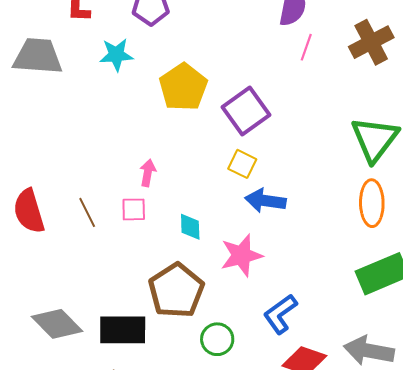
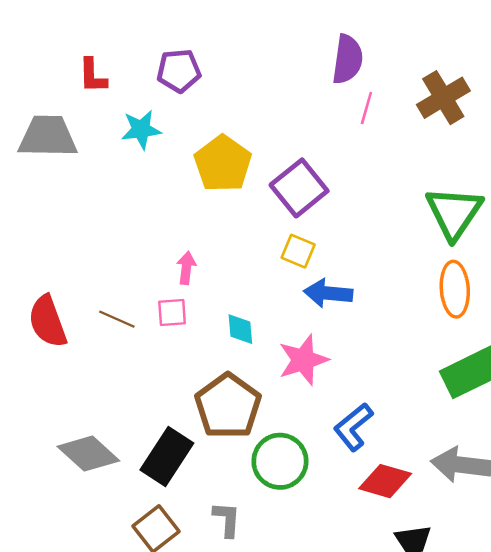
brown line: (87, 212) -> (117, 319), turned -36
black rectangle: (123, 330) -> (167, 457), turned -54
green circle: (217, 339) -> (280, 461), size x1.4

